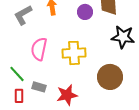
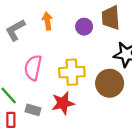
brown circle: (110, 77) -> (110, 83), moved
red star: (67, 95) -> (63, 103), moved

